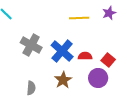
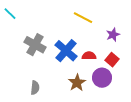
purple star: (109, 13) -> (113, 35), moved
yellow line: (79, 18) -> (83, 18), turned 30
brown star: (63, 80) -> (77, 83), moved

